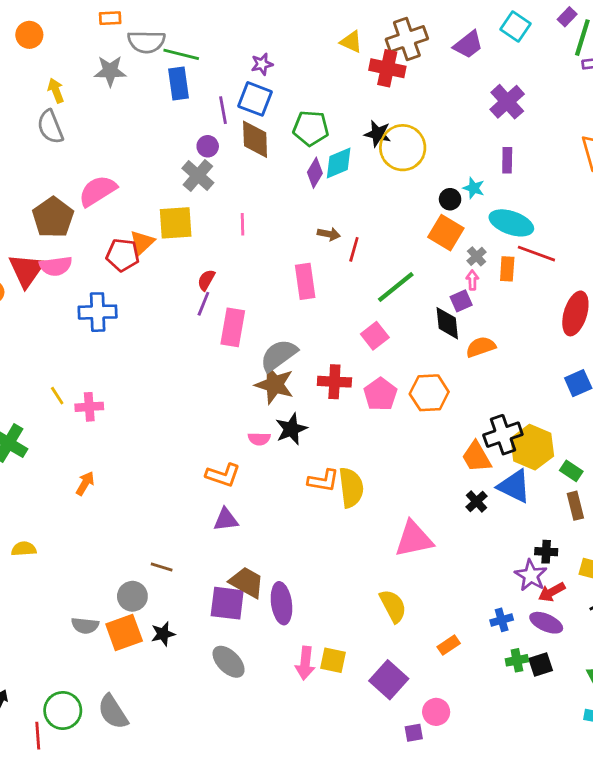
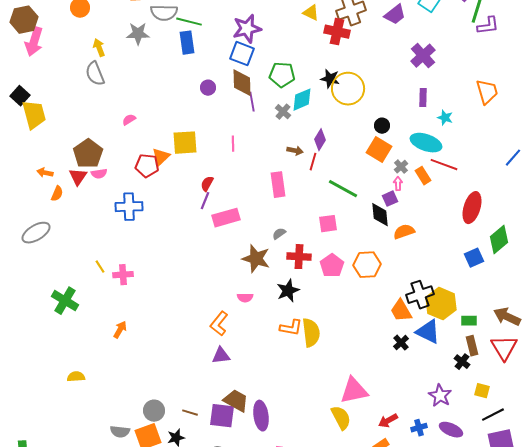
purple star: (262, 64) -> (247, 29), size x1.8
purple line: (223, 110) -> (252, 102), moved
purple diamond: (315, 173) -> (320, 140), moved
gray cross: (198, 176) -> (283, 112), moved, size x0.7
cyan star: (474, 188) -> (445, 118), moved
pink semicircle: (98, 191) -> (129, 120), size x0.5
brown pentagon: (53, 217) -> (88, 154), moved
pink semicircle: (56, 266) -> (99, 174), size x0.7
orange rectangle: (507, 269) -> (423, 176), turned -36
red triangle: (27, 270) -> (78, 177), size x0.7
green line: (396, 287) -> (343, 189), turned 68
pink rectangle: (233, 327) -> (226, 218), turned 64
pink square: (375, 336) -> (328, 224), turned 30
gray semicircle: (279, 355) -> (279, 234), moved, size x0.5
black star: (291, 429) -> (288, 291), moved
green rectangle: (571, 471) -> (469, 321), turned -35
orange L-shape: (223, 475) -> (219, 324), turned 110
pink triangle: (414, 539) -> (354, 391), moved
black cross: (546, 552) -> (462, 362), moved, turned 35
brown line: (162, 567) -> (190, 413), moved
red arrow: (552, 592) -> (388, 421), moved

